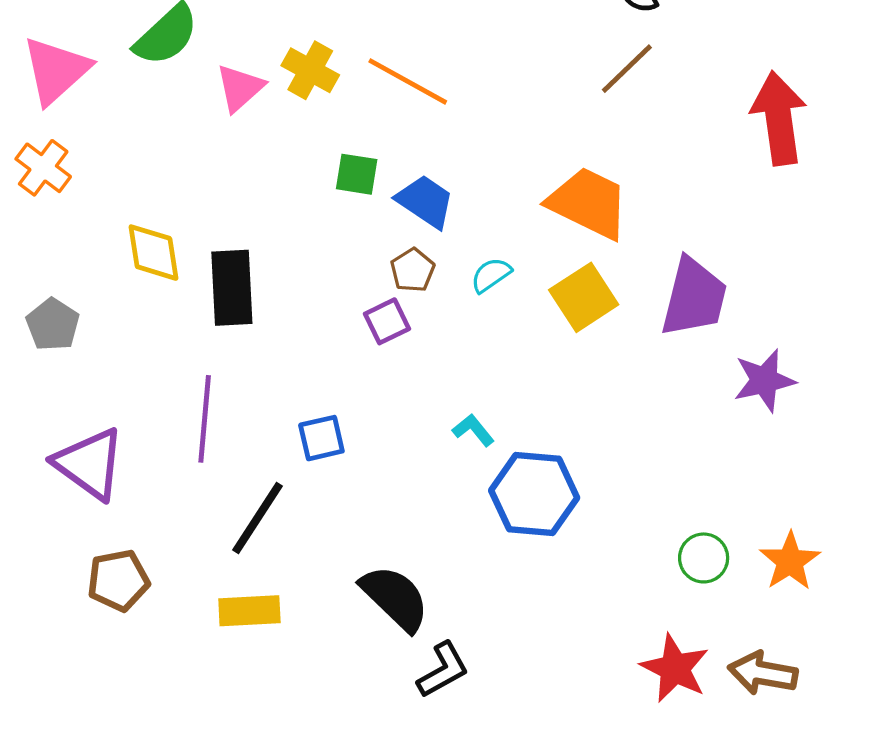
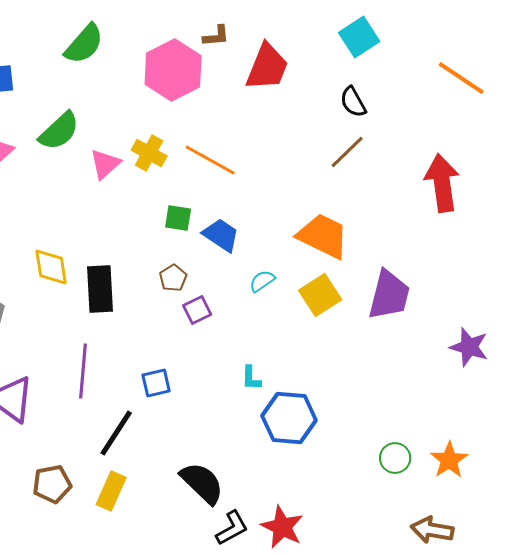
brown pentagon: (413, 270) -> (173, 278), moved
purple star: (764, 380) -> (469, 347), moved, turned 30
cyan L-shape: (473, 430) -> (251, 378), turned -140
brown pentagon: (118, 580) -> (52, 484), moved
yellow rectangle: (249, 611) -> (111, 491), turned -63
red star: (675, 668) -> (282, 527), moved

